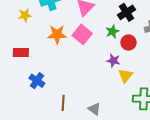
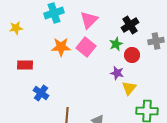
yellow star: (25, 15) -> (16, 28), moved

